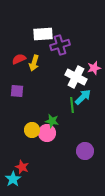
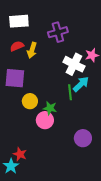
white rectangle: (43, 34) -> (19, 21), moved
purple square: (17, 91) -> (15, 78), size x1.5
yellow circle: (32, 130) -> (30, 101), moved

